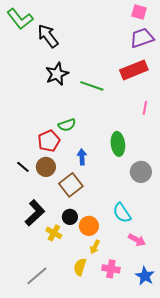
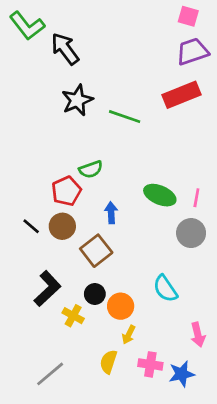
pink line: (145, 108) -> (196, 198), moved
green ellipse: (118, 144) -> (160, 195), turned -60
pink arrow: (137, 240) -> (198, 335), moved, turned 48
blue star: (145, 276) -> (182, 374), moved, turned 30

